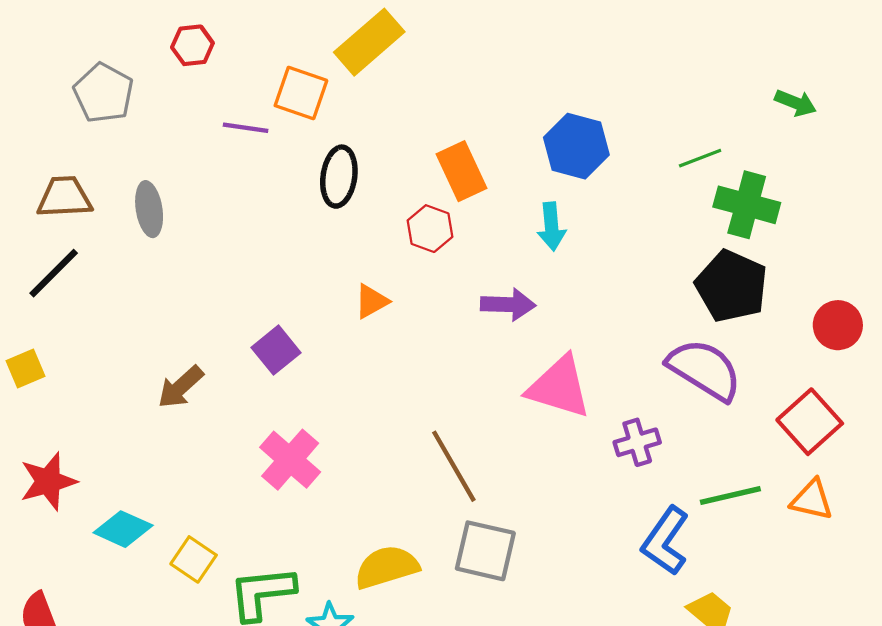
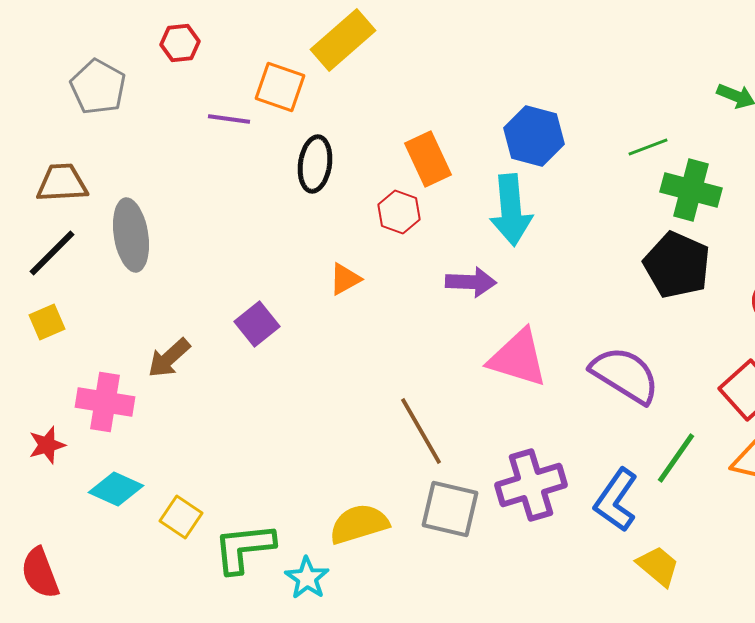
gray ellipse: (149, 209) -> (131, 235), moved, size x1.4
cyan arrow: (551, 226) -> (511, 210), size x1.6
yellow square: (25, 369) -> (47, 322), moved
purple semicircle: (704, 370) -> (625, 375), moved
purple cross: (637, 442) -> (531, 485), moved, size x1.6
pink cross: (290, 460) -> (105, 402), moved, turned -32
red star: (48, 481) -> (47, 445), size x0.7
green line: (730, 495) -> (676, 458), turned -42

